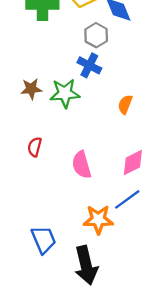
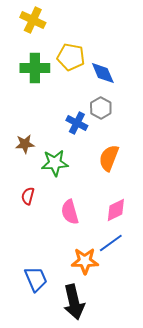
gray hexagon: (96, 35) -> (101, 108), moved
green star: (65, 93) -> (55, 163), moved
orange semicircle: (125, 104) -> (109, 158), size x1.5

